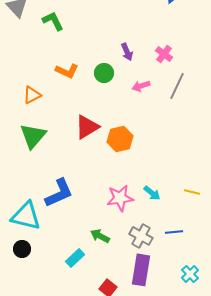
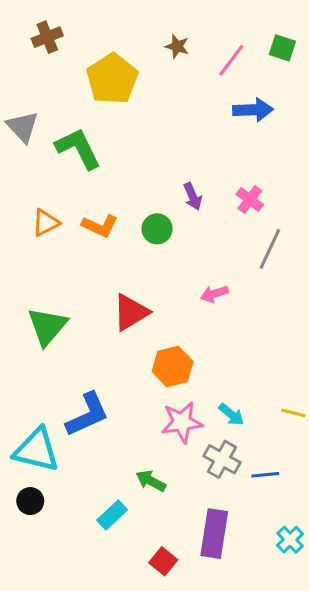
green L-shape: (53, 21) -> (78, 148), size x1.4
pink arrow: (141, 86) -> (214, 294), moved
orange triangle: (32, 95) -> (46, 223), moved
orange hexagon: (120, 139) -> (173, 366), moved
gray cross: (141, 236) -> (222, 459), moved

